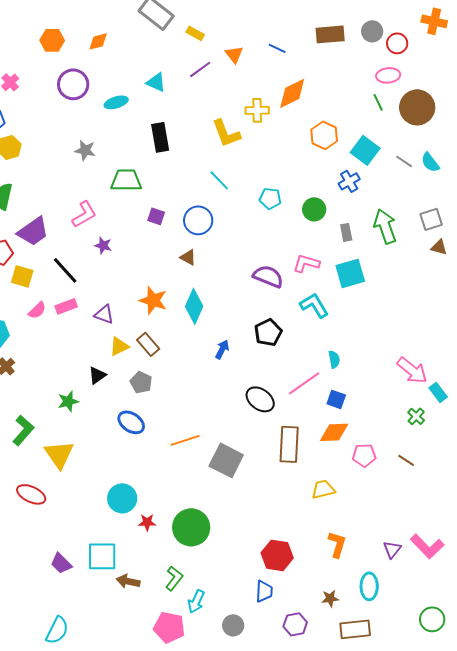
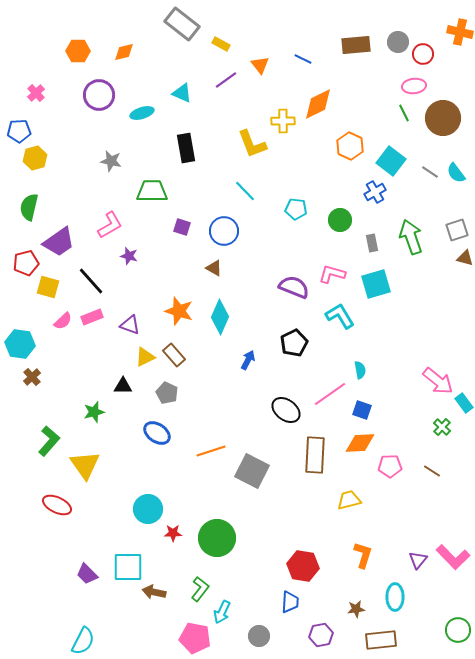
black triangle: (97, 375) -> (123, 386), turned 36

